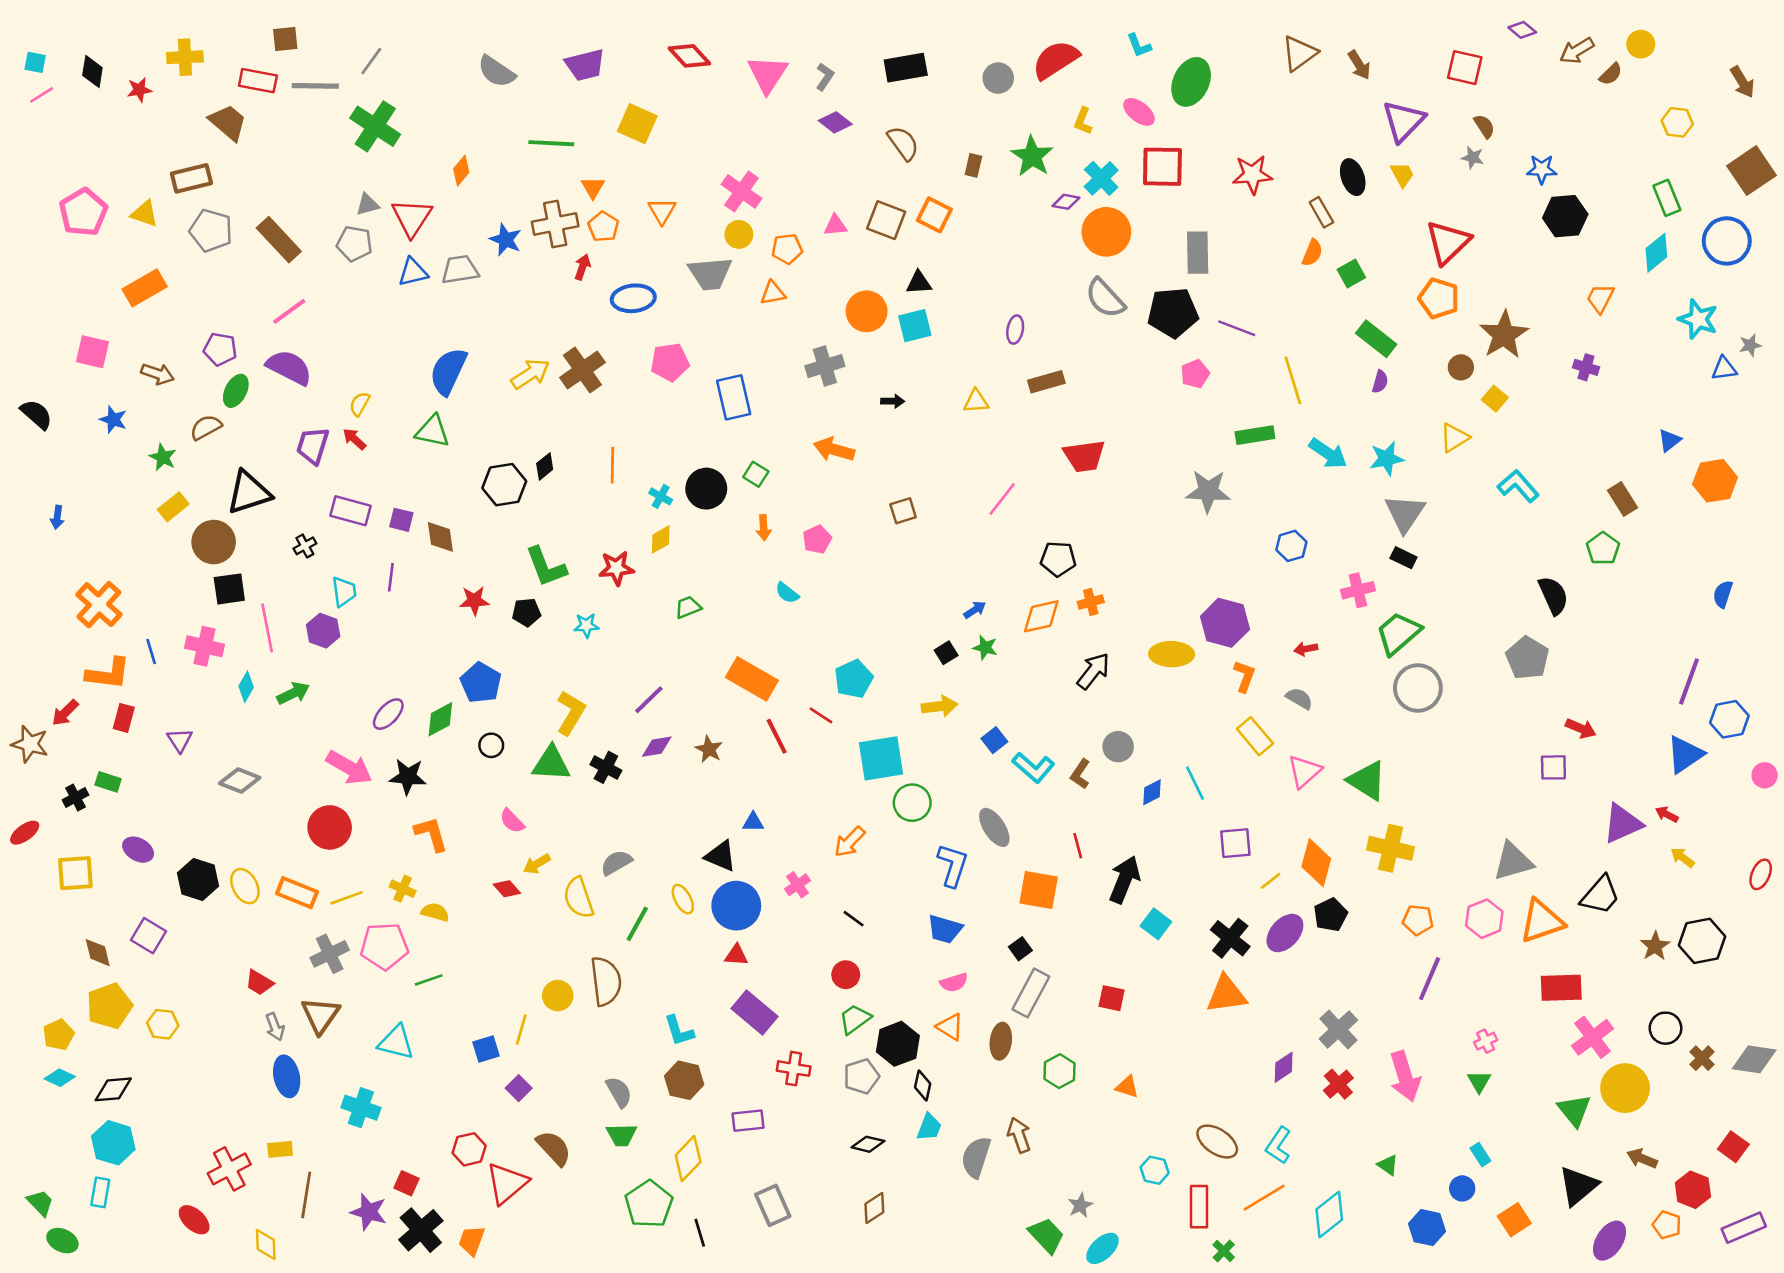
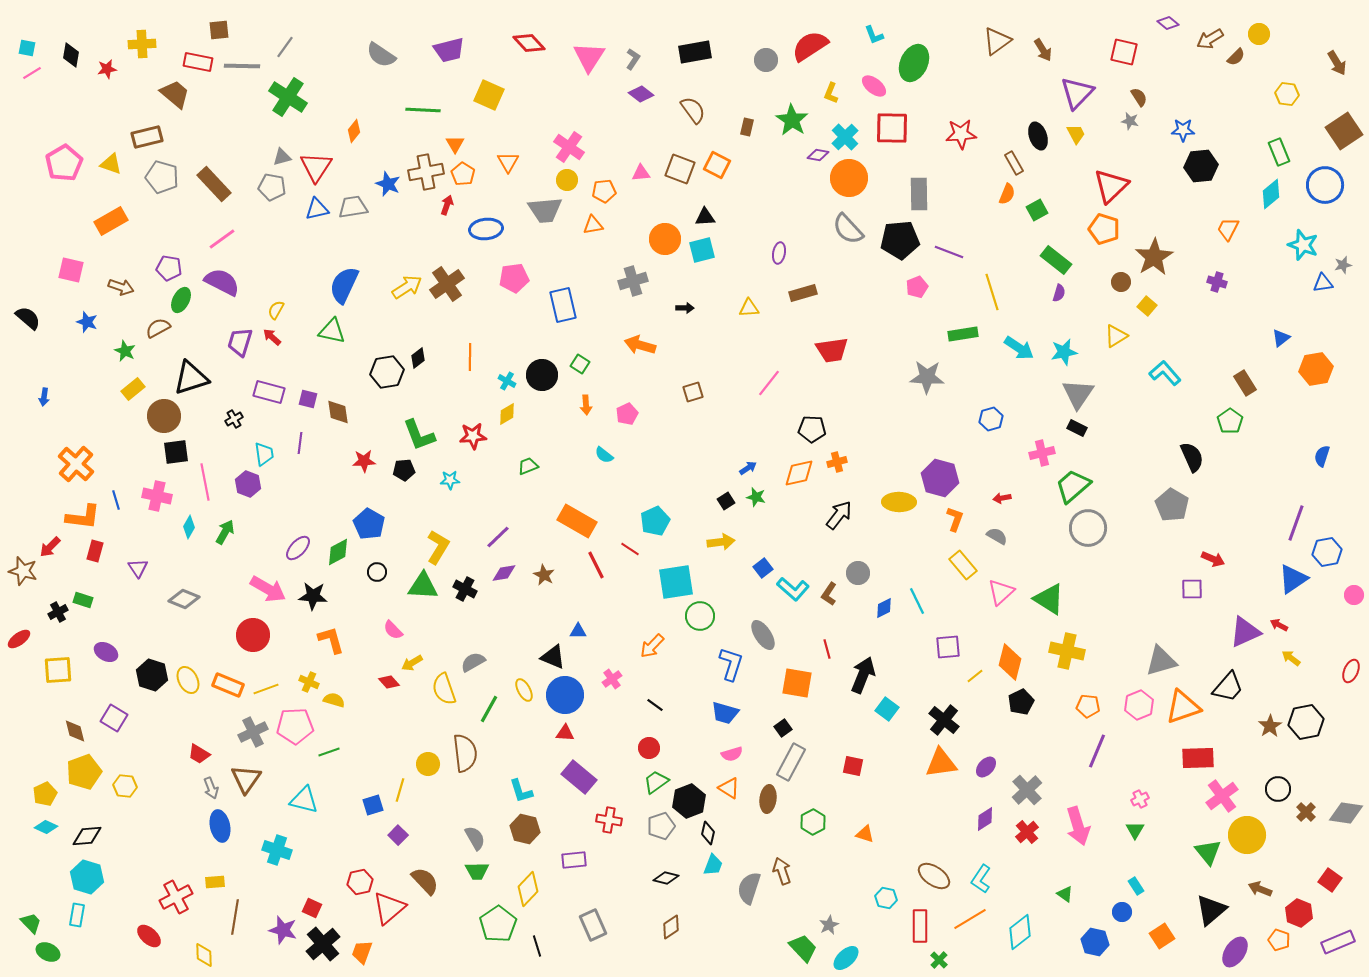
green arrow: (293, 693) -> (225, 532), turned -35
purple ellipse: (1285, 933) -> (986, 767), moved, size x0.7

